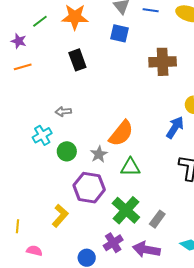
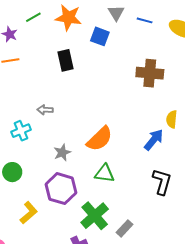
blue square: (119, 33) -> (100, 36), moved
green circle: (67, 151) -> (12, 172), moved
gray star: (99, 154) -> (62, 153), moved

